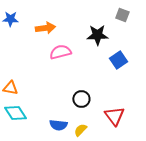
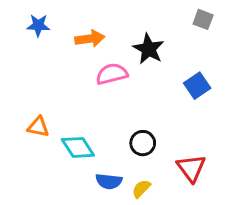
black star: (97, 35) -> (149, 49), moved, turned 30
cyan diamond: (15, 113) -> (78, 147), moved

